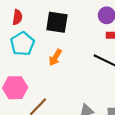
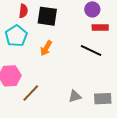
red semicircle: (17, 17) -> (23, 11), moved

